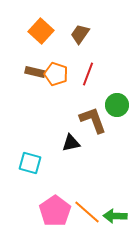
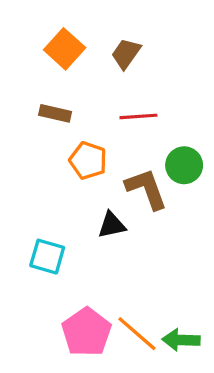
orange pentagon: (56, 74) -> (88, 161), moved
red line: (88, 74) -> (138, 116), turned 65

